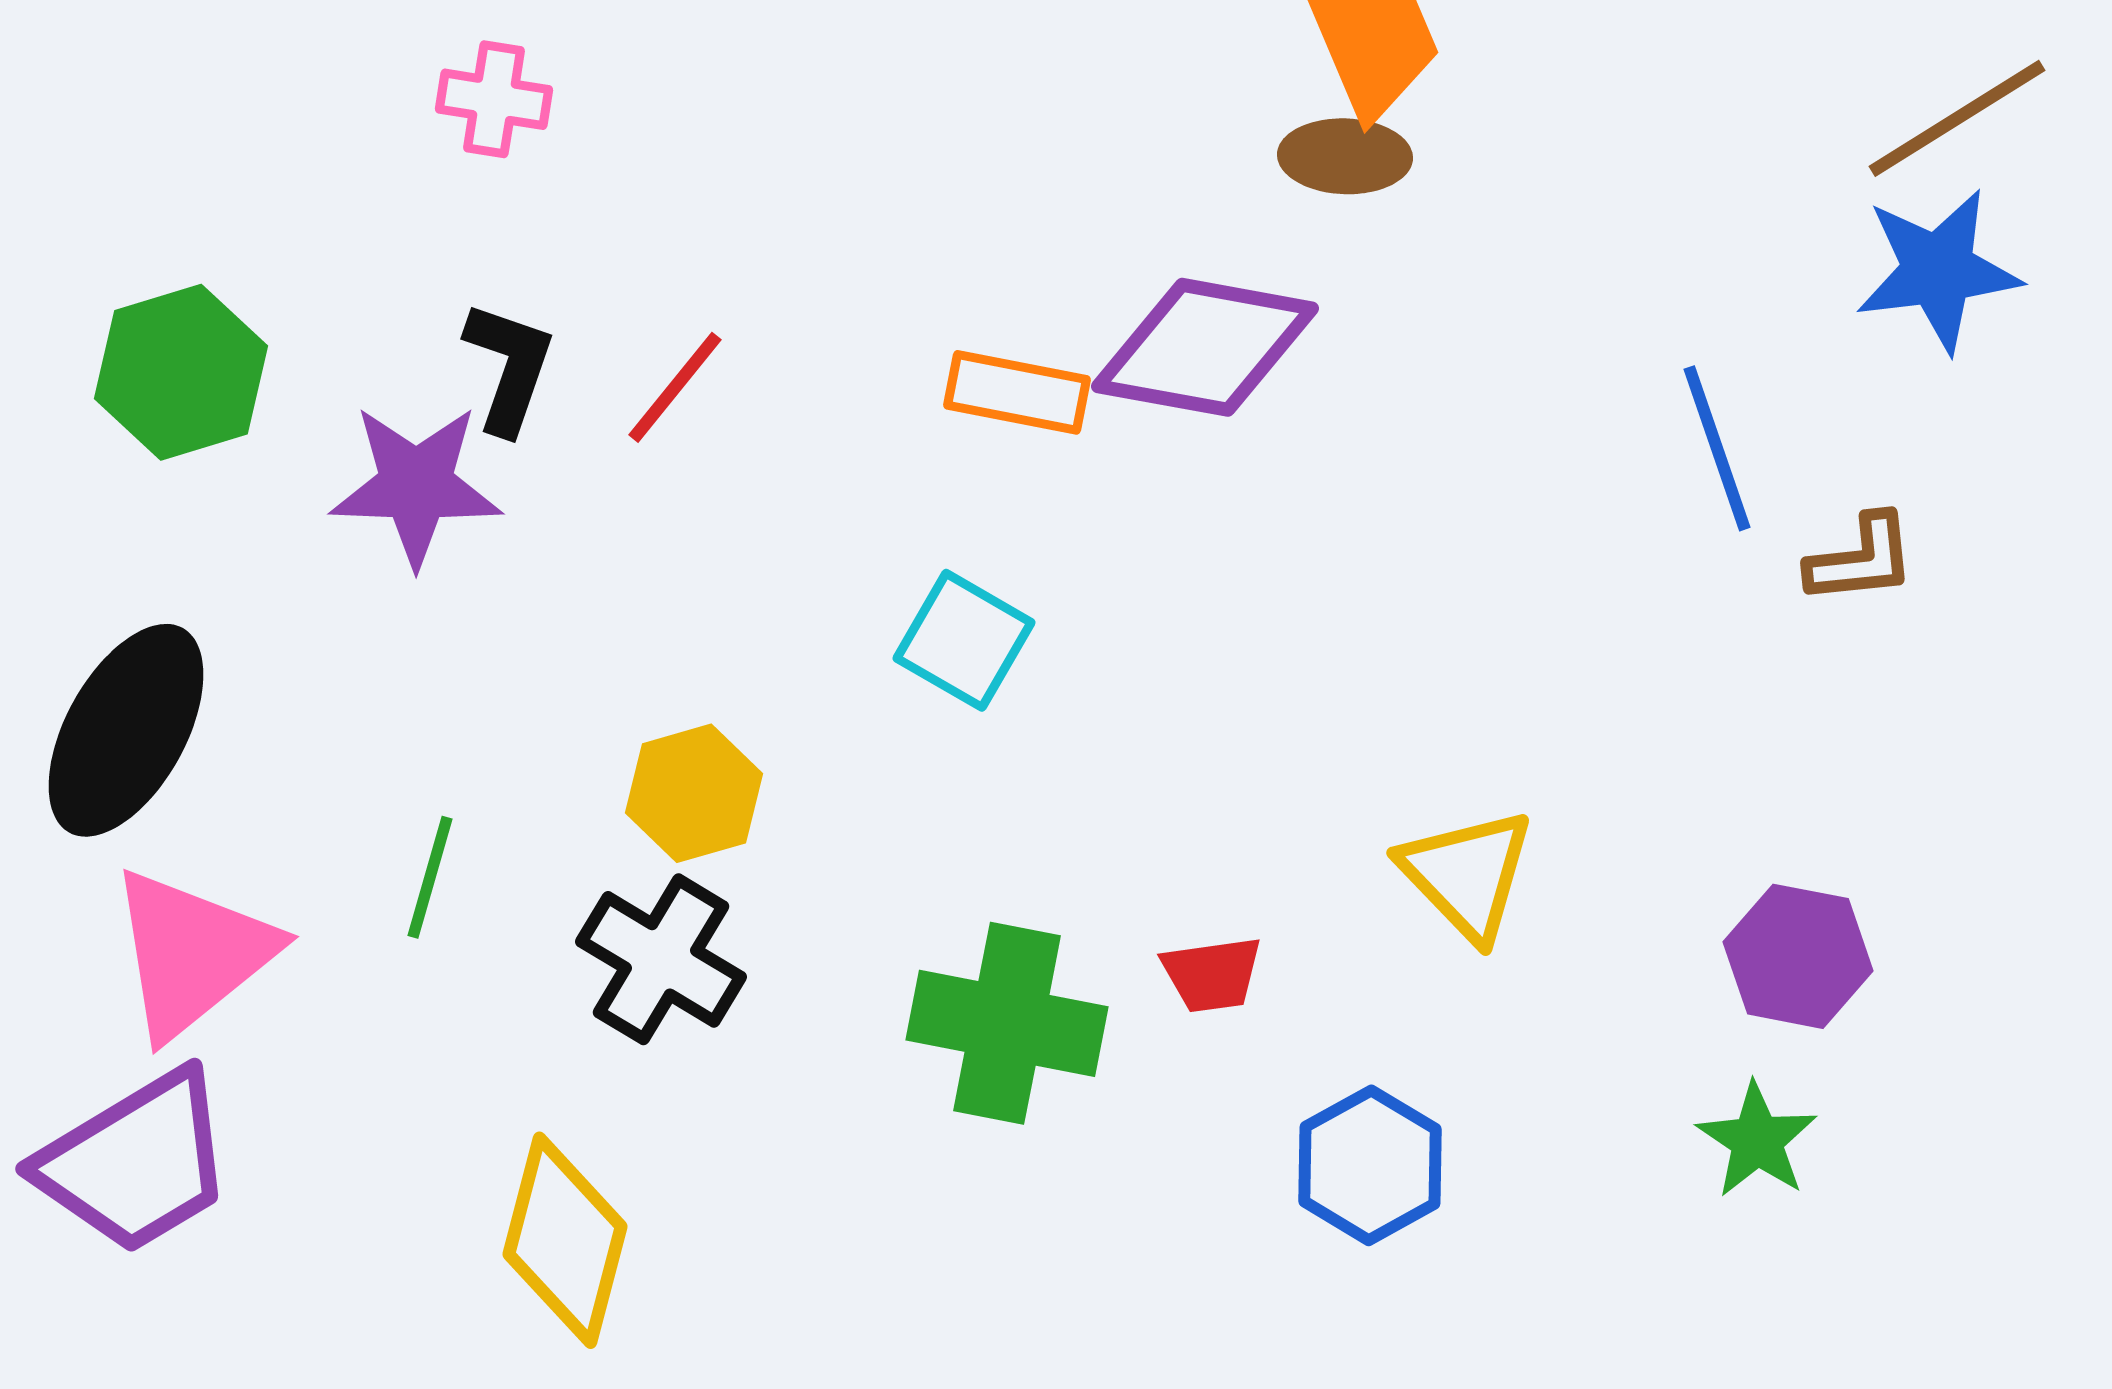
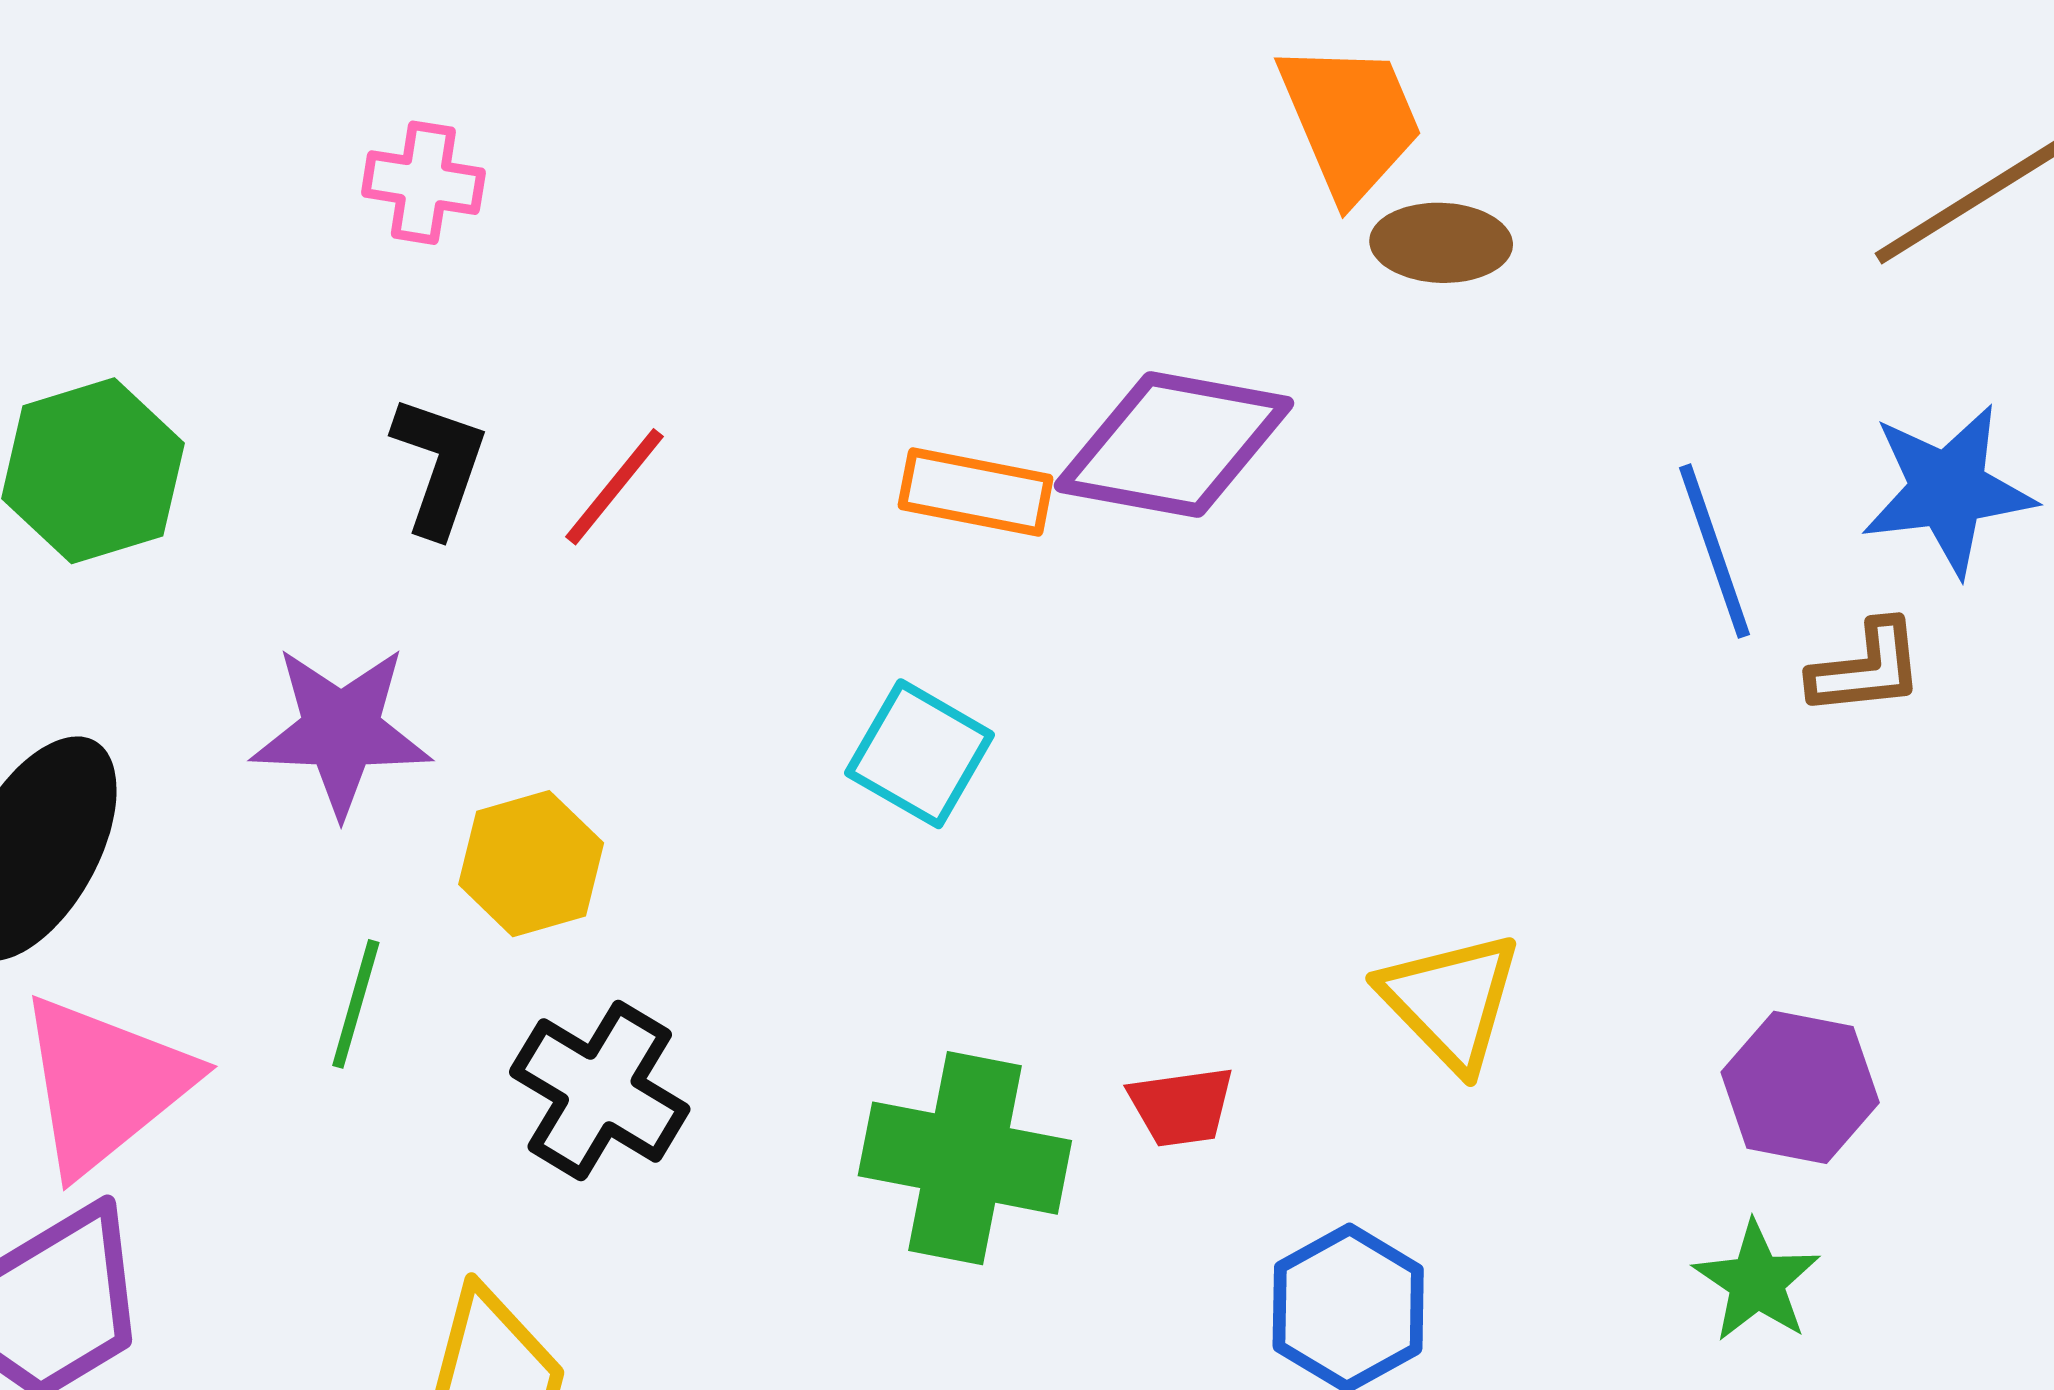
brown ellipse: (1345, 156) -> (1441, 243), moved
blue star: (1938, 270) -> (1948, 490), moved
purple star: (416, 485) -> (341, 731), moved
yellow hexagon: (694, 793) -> (531, 864), moved

